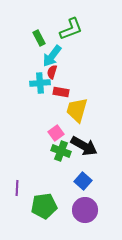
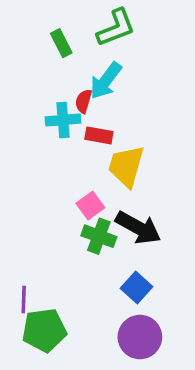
cyan arrow: (52, 56) -> (106, 81), moved
green pentagon: (44, 206) -> (44, 330), moved

